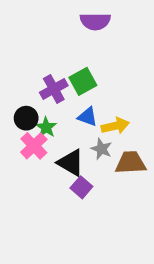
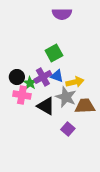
purple cross: (54, 89) -> (43, 77), moved
pink cross: (34, 146) -> (22, 95), turned -36
gray star: (101, 149) -> (66, 97), size x1.5
purple square: (81, 187) -> (68, 129), moved

